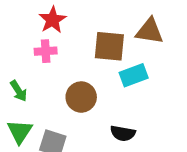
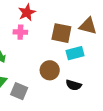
brown circle: (81, 97) -> (50, 70), moved
black semicircle: (123, 133) -> (74, 85), moved

